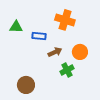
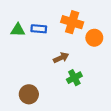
blue rectangle: (39, 36) -> (39, 29), moved
orange circle: (80, 52) -> (94, 38), moved

